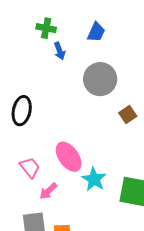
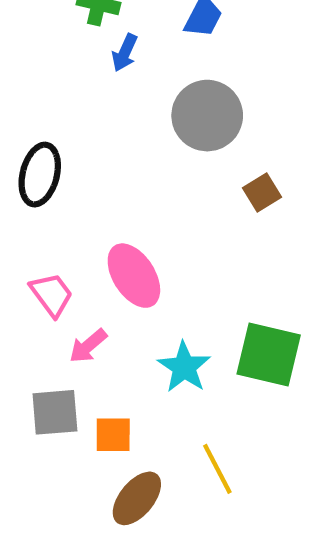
blue arrow: (60, 51) -> (125, 53), turned 42
cyan star: (94, 179) -> (184, 367), moved

